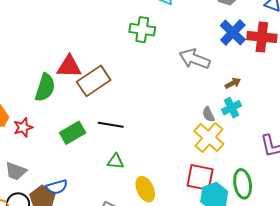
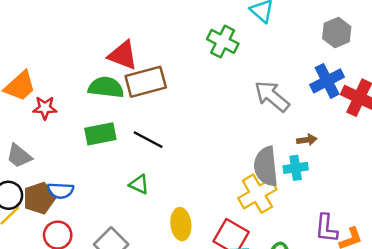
green semicircle: (45, 88) -> (106, 87), moved, turned -120
gray semicircle: (208, 114) -> (266, 166), size x2.0
yellow ellipse: (145, 189) -> (181, 224), moved

